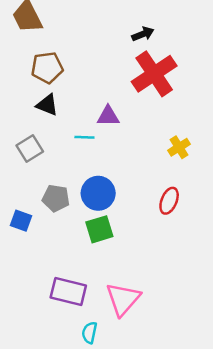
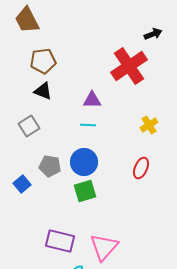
black arrow: (143, 34) -> (153, 34), moved
cyan line: (84, 137) -> (88, 125), moved
blue square: (21, 221) -> (22, 184), turned 30

